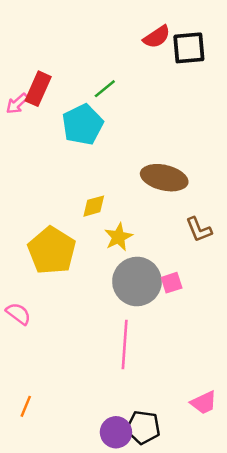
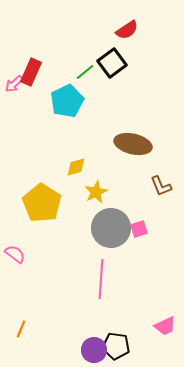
black square: (189, 48) -> (112, 63), moved, turned -32

